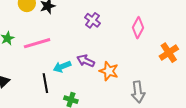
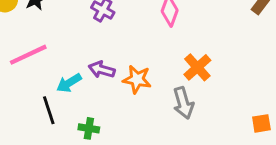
orange cross: (169, 53) -> (197, 67), moved

